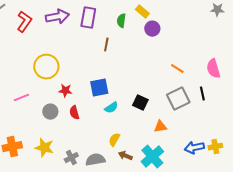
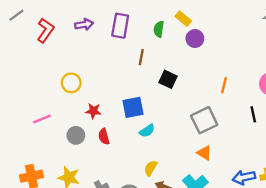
purple arrow: (57, 17) -> (84, 25), size x0.7
yellow circle: (46, 67) -> (71, 83), size x0.7
orange line: (177, 69) -> (224, 85), turned 72
gray square: (178, 99) -> (204, 120), moved
black square: (140, 103) -> (168, 79), moved
orange triangle: (160, 127) -> (204, 153), turned 40

